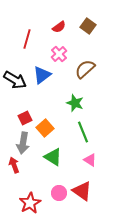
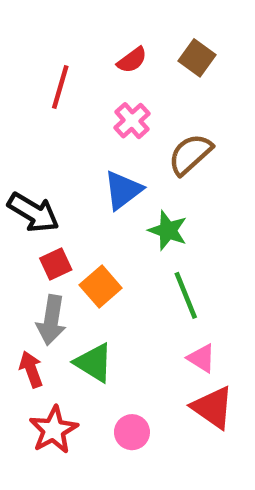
blue triangle: (42, 75) -> (123, 190), moved
black arrow: (15, 80) -> (33, 213), moved
green triangle: (53, 157) -> (94, 363), moved
red triangle: (82, 191) -> (213, 407), moved
red star: (30, 203) -> (54, 430), moved

